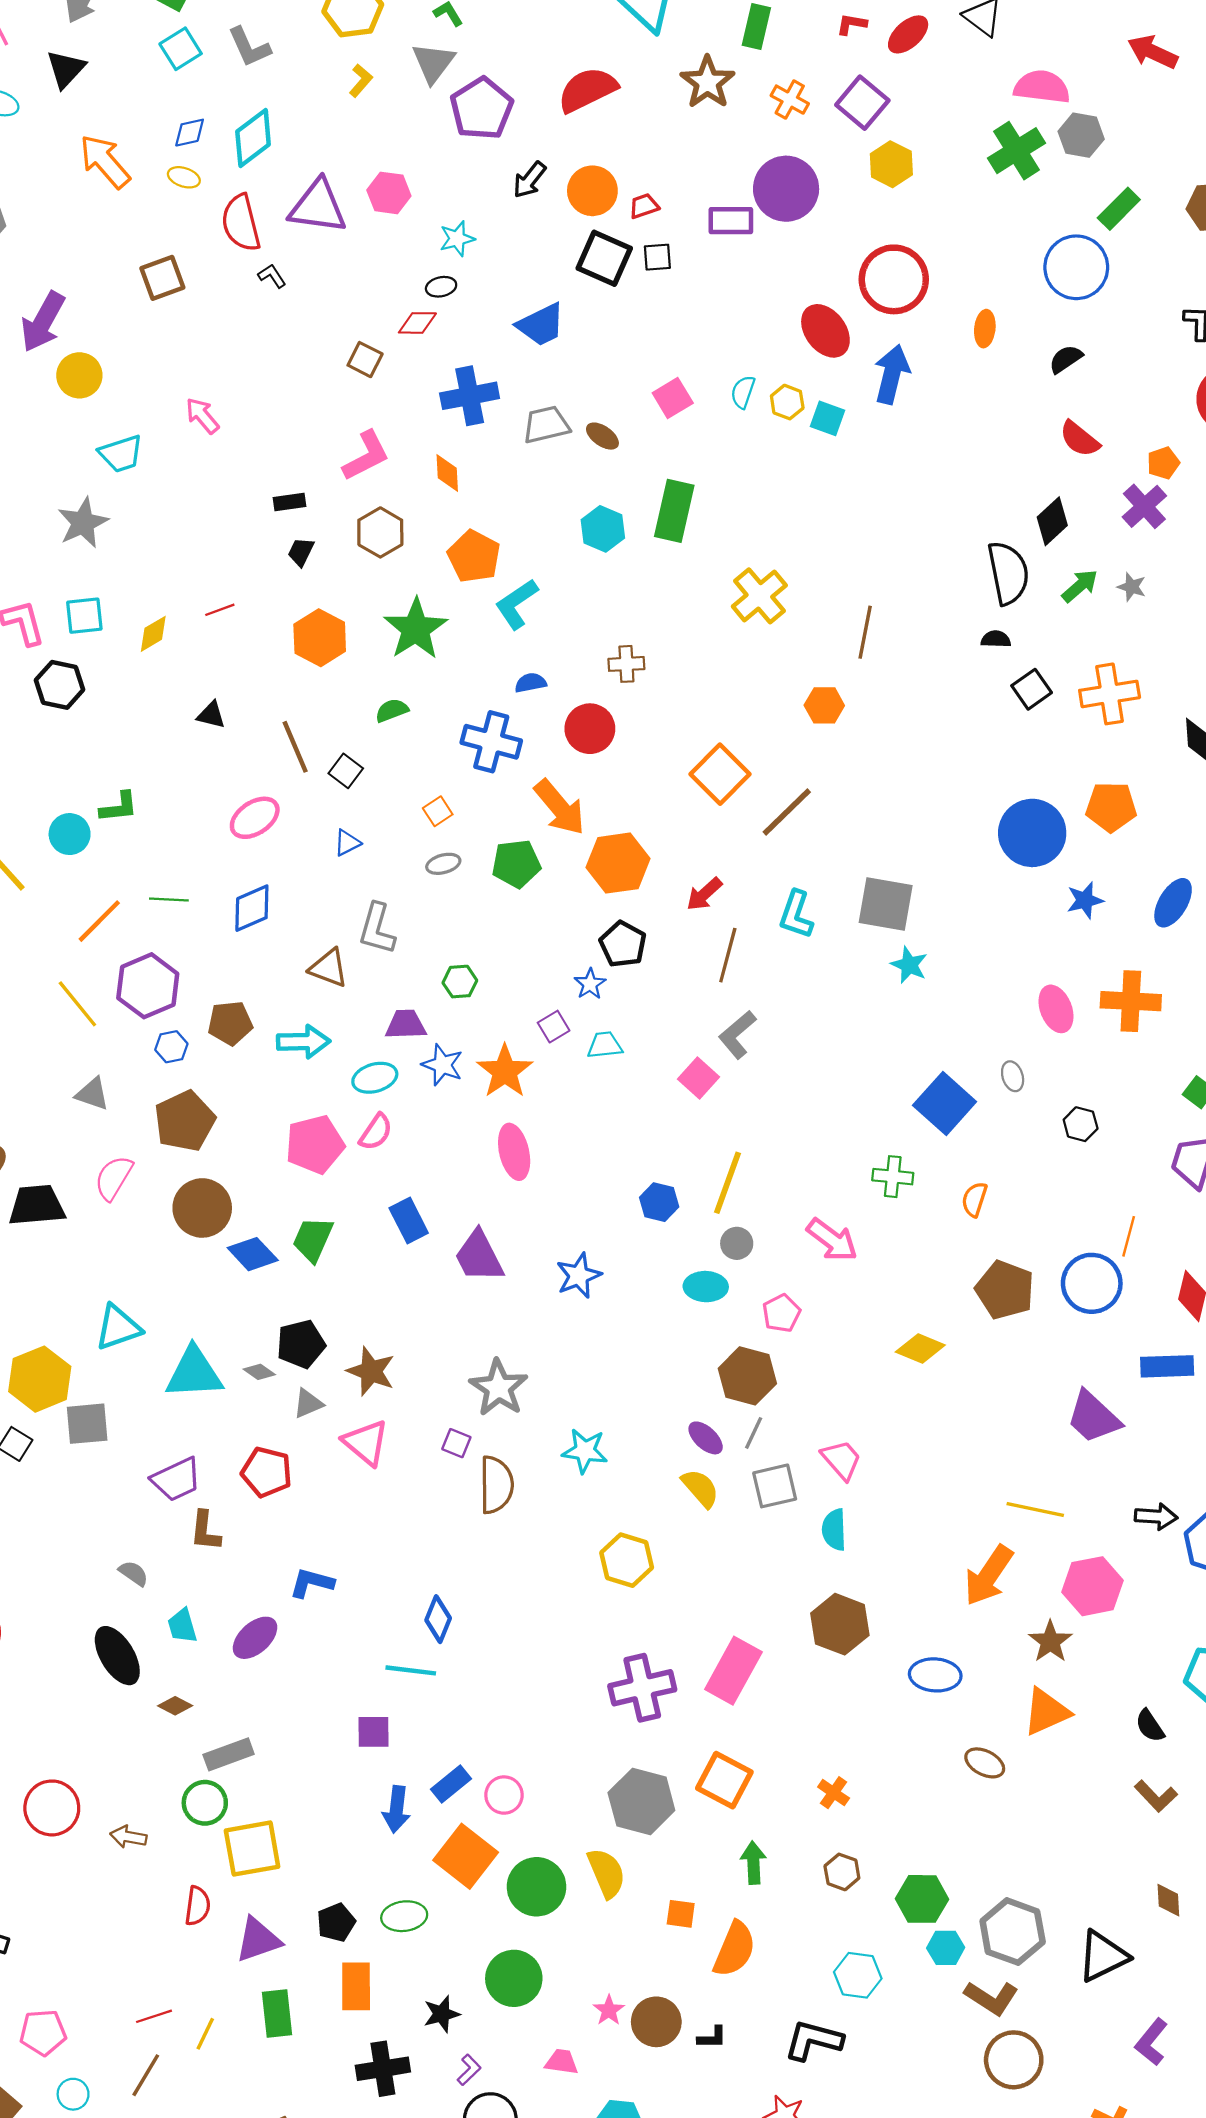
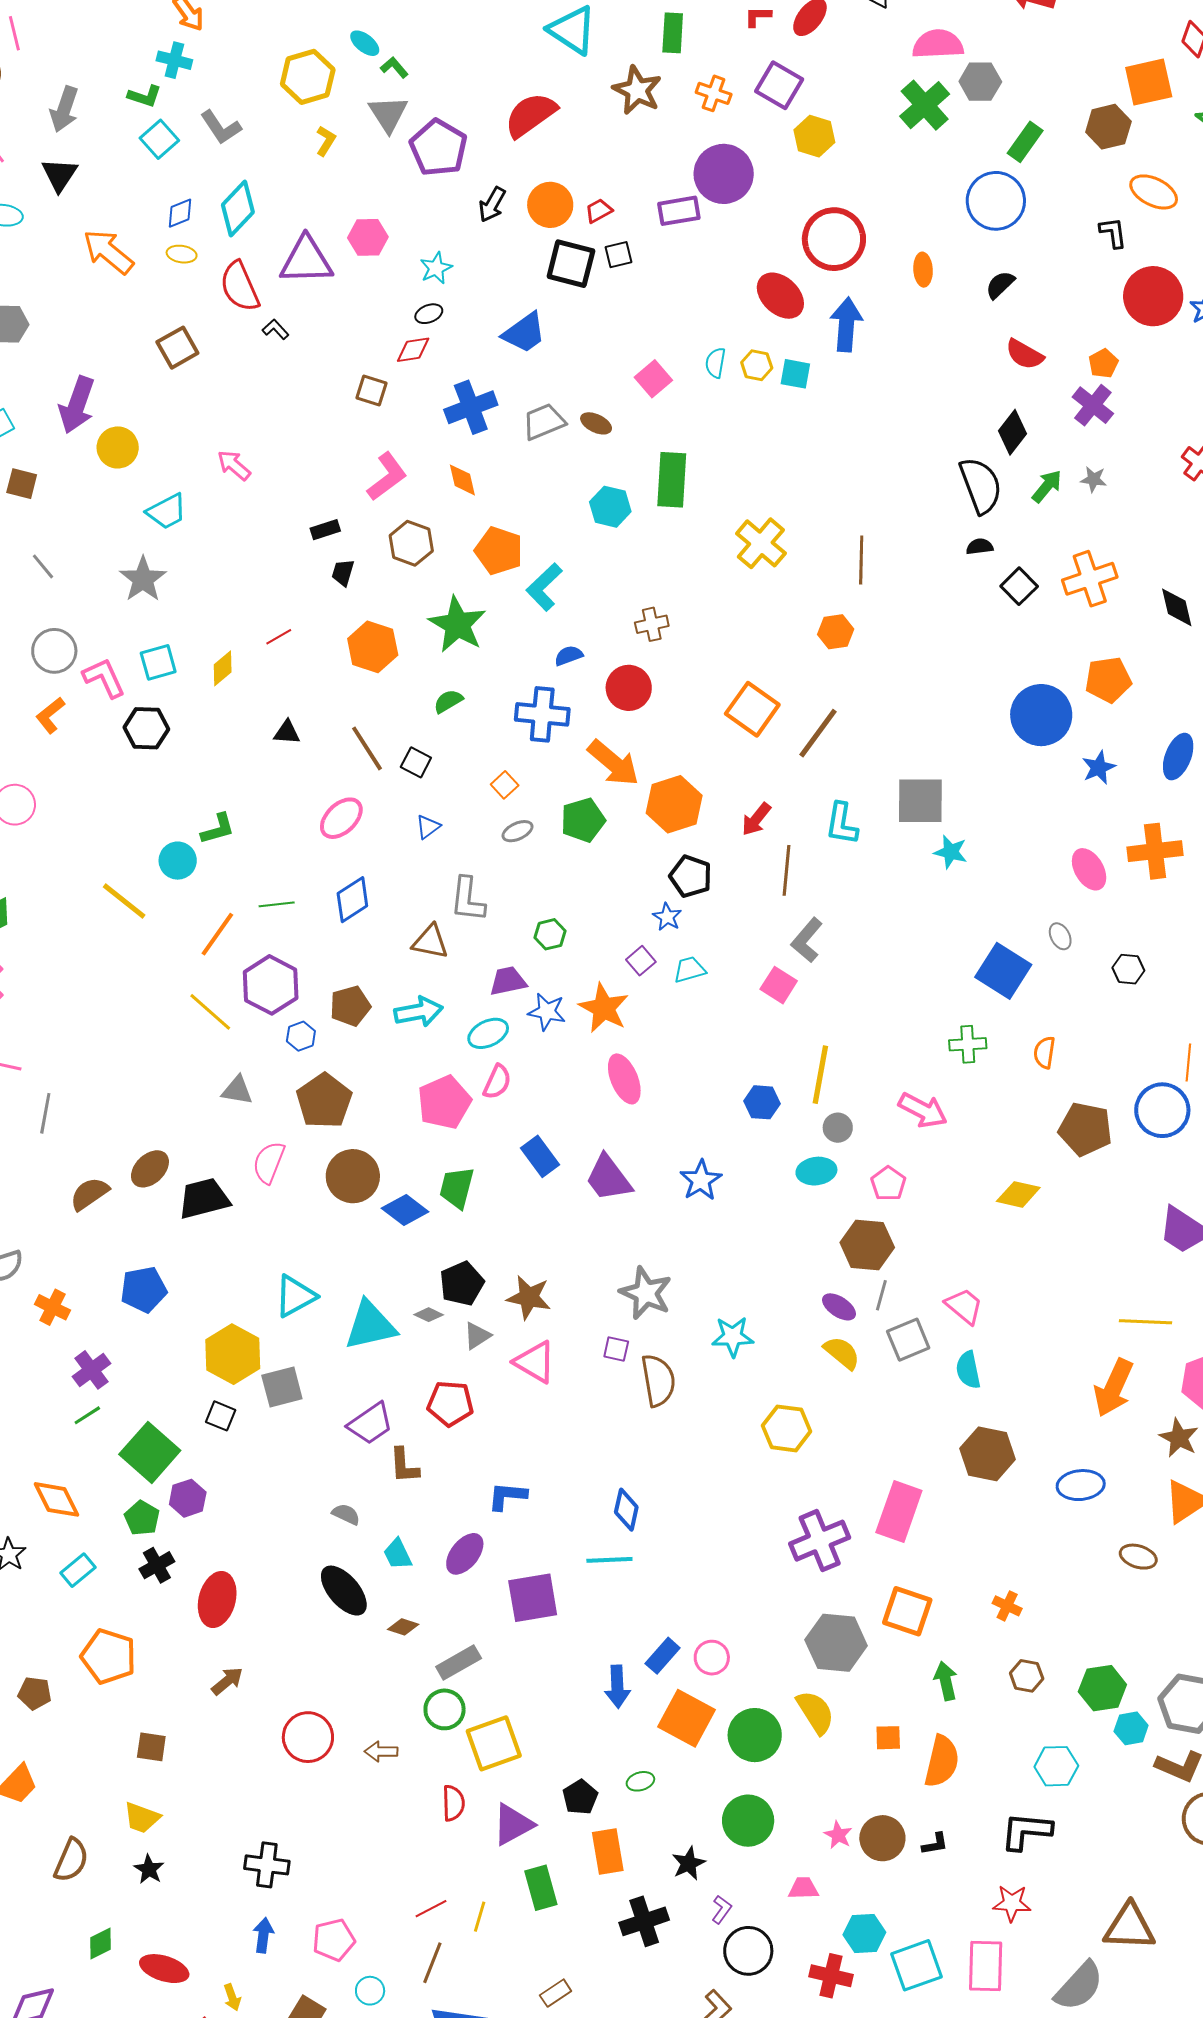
purple square: (374, 1732) -> (533, 1598), moved, size x1.6
green ellipse: (404, 1916) -> (640, 1781), size x0.7

